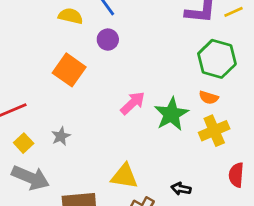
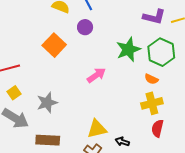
green star: (171, 114) -> (128, 50), moved
gray star: (61, 136) -> (47, 103), moved, size x1.5
red semicircle: (236, 175) -> (157, 128), moved
yellow triangle: (124, 176) -> (97, 129), moved, turned -30

